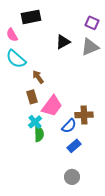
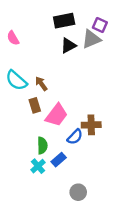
black rectangle: (31, 17) -> (64, 21), moved
gray triangle: (90, 47) -> (91, 39), moved
cyan semicircle: (16, 59) -> (16, 80), moved
cyan cross: (35, 122) -> (38, 166), moved
blue rectangle: (74, 146) -> (59, 160), moved

